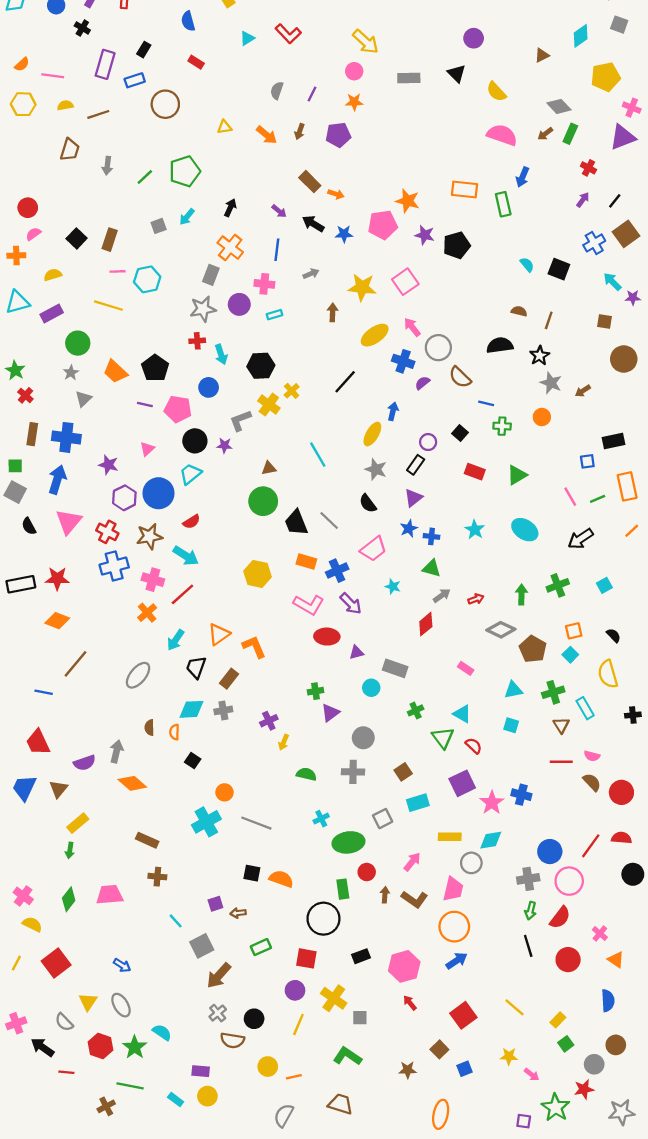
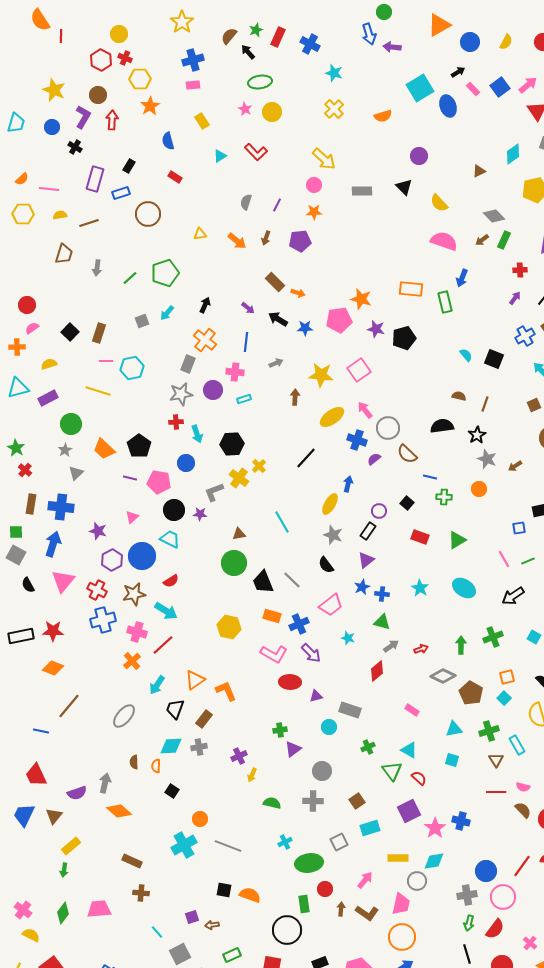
red cross: (588, 168) -> (520, 270), turned -32
brown square: (604, 321) -> (534, 405), turned -32
cyan trapezoid: (190, 474) -> (170, 539), turned 65
cyan square: (604, 585) -> (534, 637), turned -32

